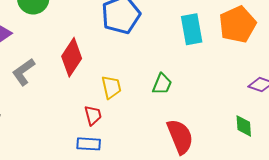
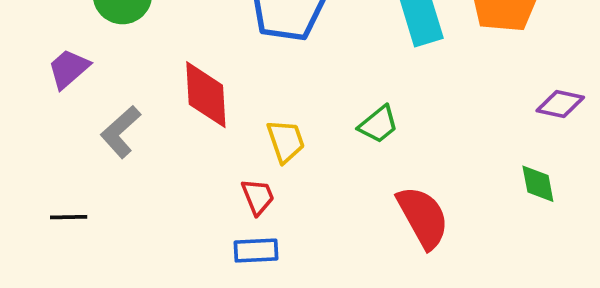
red diamond: (72, 57) -> (206, 95), turned -30
green trapezoid: (162, 84) -> (378, 124), turned 35

